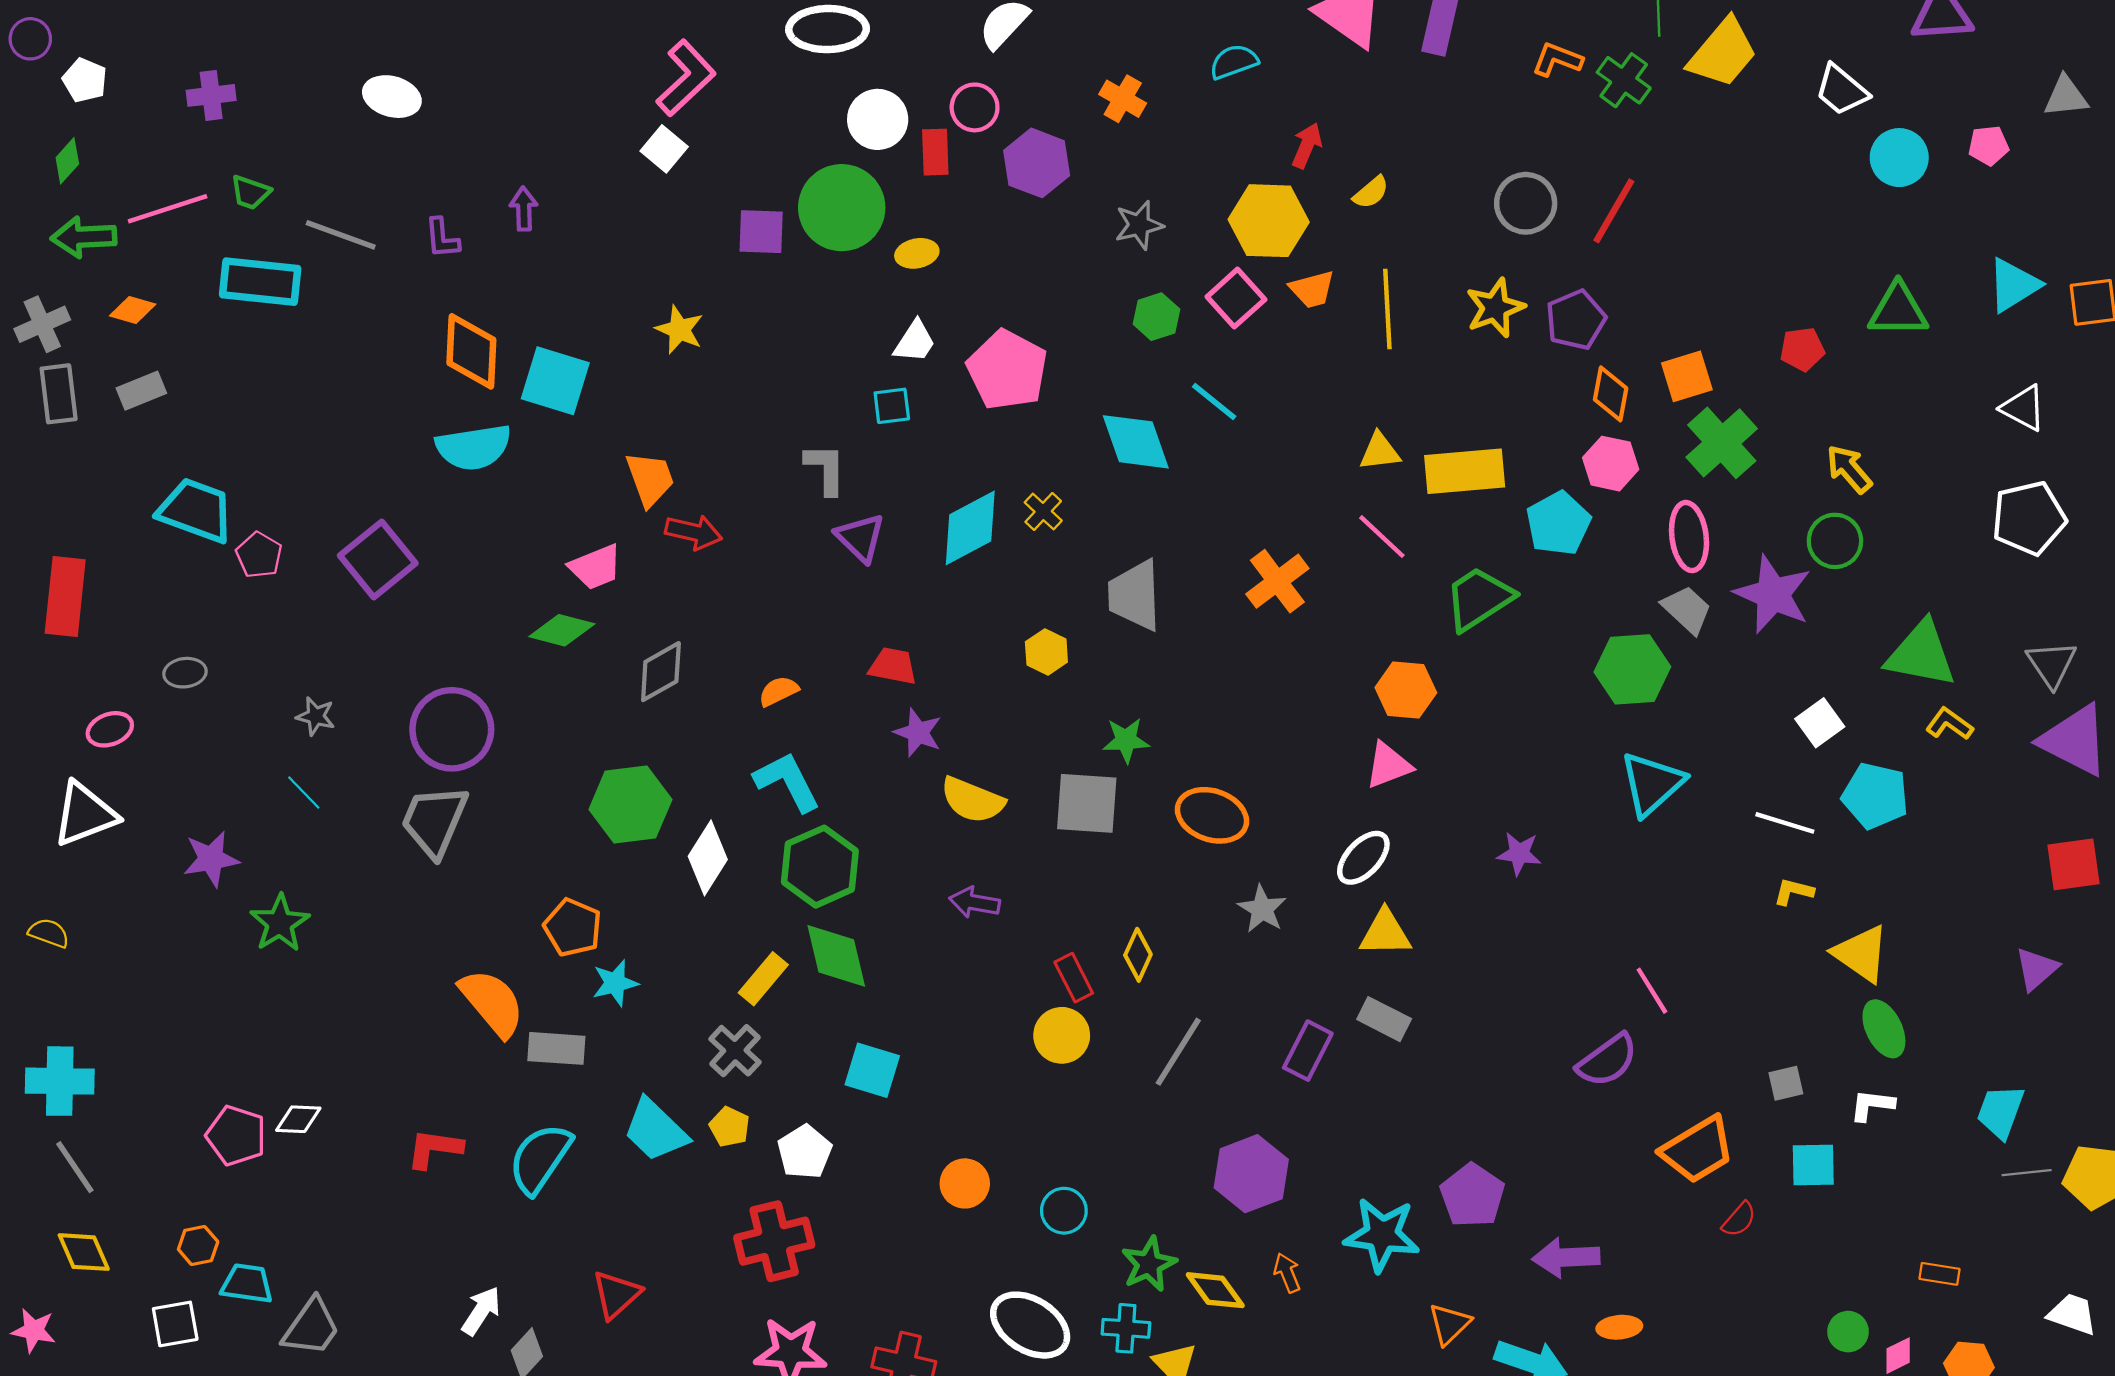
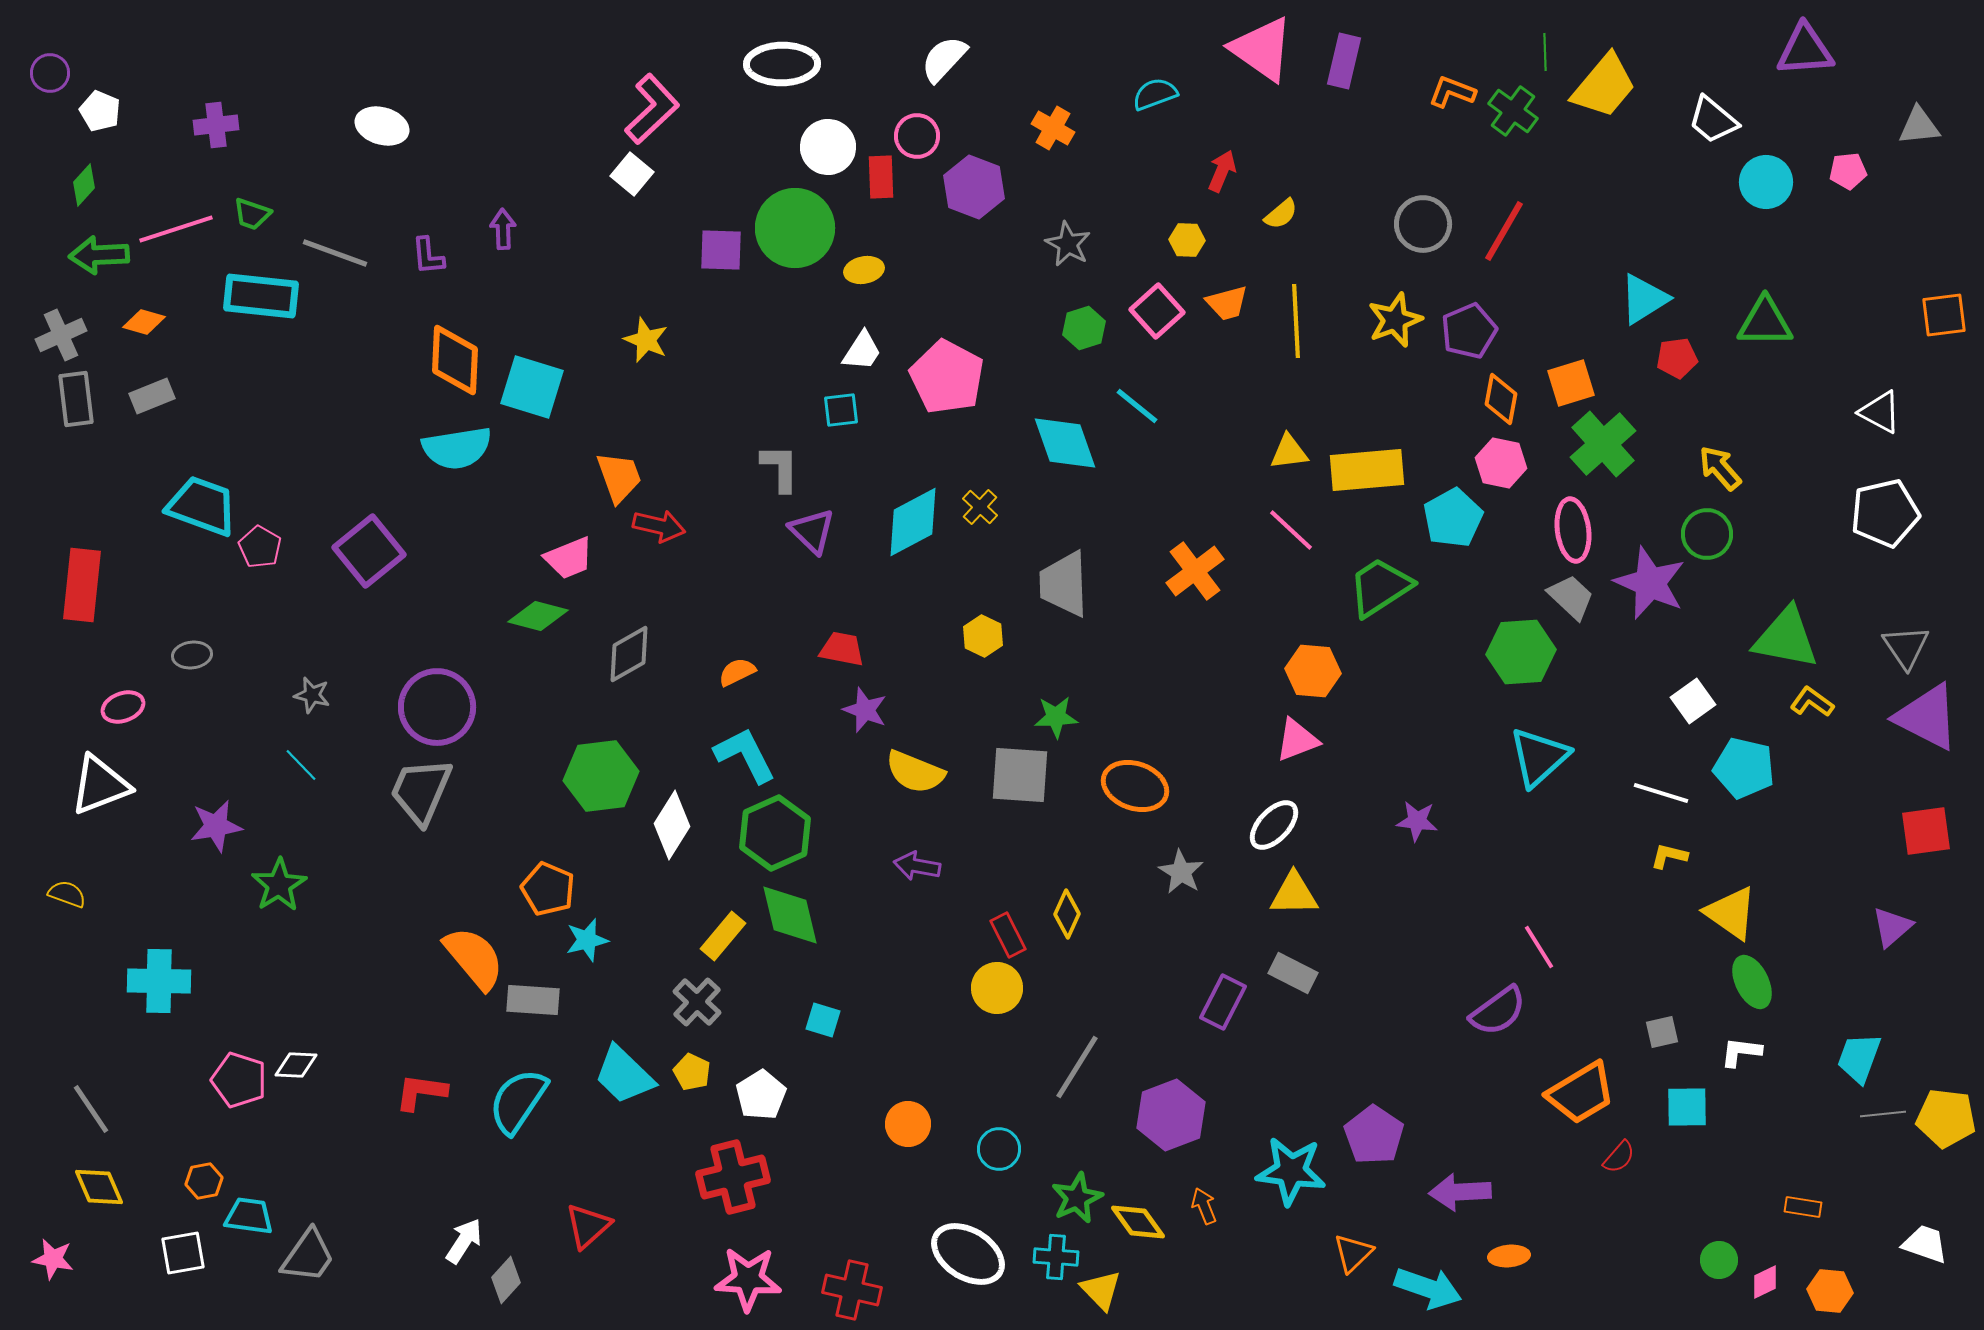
yellow hexagon: (1269, 221) -> (1187, 240), size x0.5
gray star: (1139, 225) -> (1068, 244), turned -30
cyan triangle: (2014, 285) -> (1644, 299), moved
gray line: (1178, 1052) -> (1077, 1067), moved
cyan square: (872, 1070) -> (823, 1020), size x0.7
cyan cross: (60, 1081) -> (159, 981), moved

